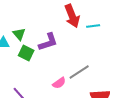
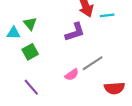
purple L-shape: (48, 42) -> (75, 32), moved
green square: (26, 53) -> (30, 52), moved, turned 35

